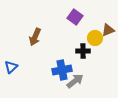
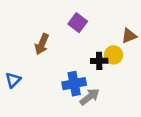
purple square: (75, 17) -> (78, 23), moved
yellow circle: (95, 38) -> (114, 55), moved

